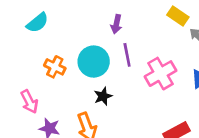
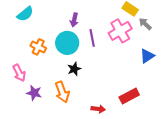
purple arrow: (116, 24) -> (74, 20), moved
pink cross: (160, 74) -> (120, 31), moved

